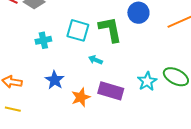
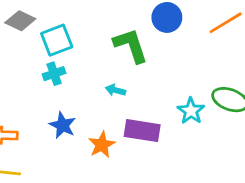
cyan square: (78, 30) -> (57, 40), moved, turned -30
cyan cross: (43, 40) -> (54, 74), moved

